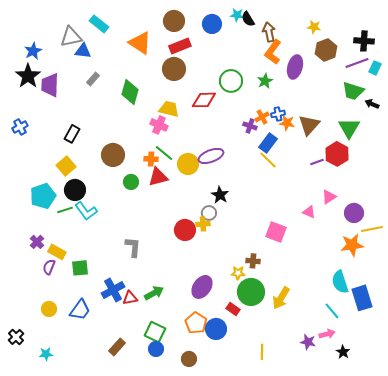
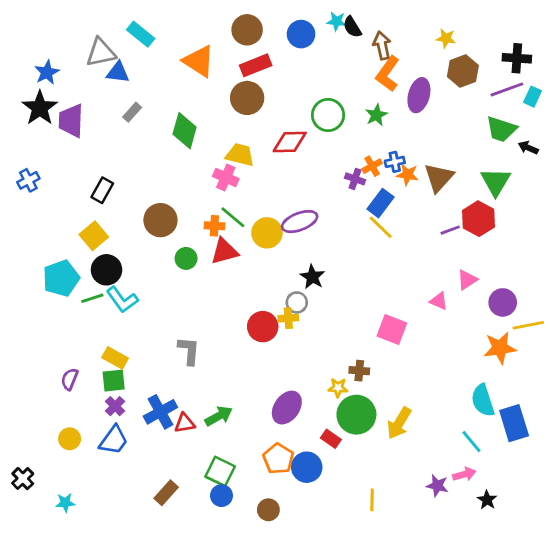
purple cross: (37, 242) -> (115, 406), moved
yellow rectangle: (57, 252) -> (115, 358), moved

